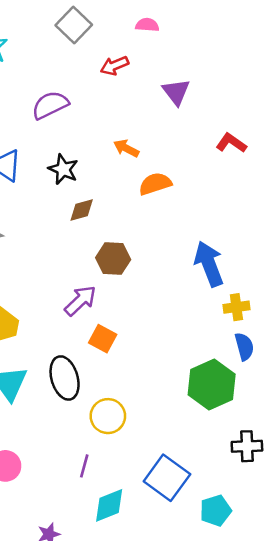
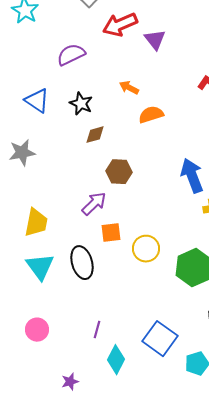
red arrow: (114, 66) -> (120, 25), size x1.6
purple triangle: (176, 92) -> (155, 40), moved
orange square: (103, 339) -> (111, 233), turned -35
yellow circle: (108, 416) -> (146, 249), moved
cyan diamond: (109, 505) -> (116, 360), turned -40

